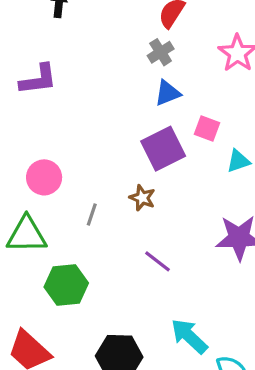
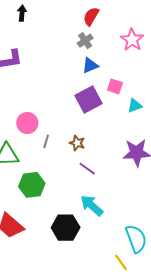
pink circle: (44, 177) -> (27, 123), moved
brown star: (142, 198) -> (77, 143), moved
cyan arrow: (189, 336) -> (92, 205), moved

